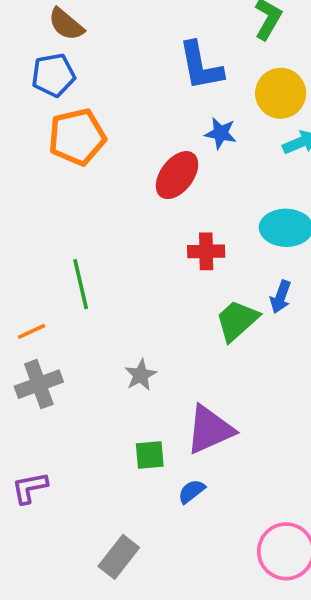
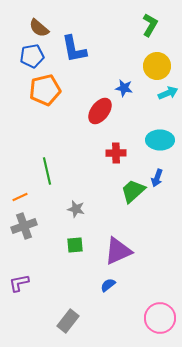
blue L-shape: (201, 66) -> (74, 49), moved
gray star: (141, 375) -> (76, 209), moved, turned -30
green square: (150, 455) -> (75, 245), moved

